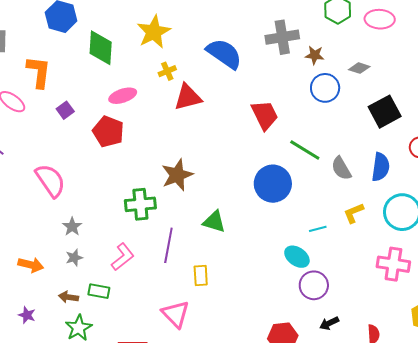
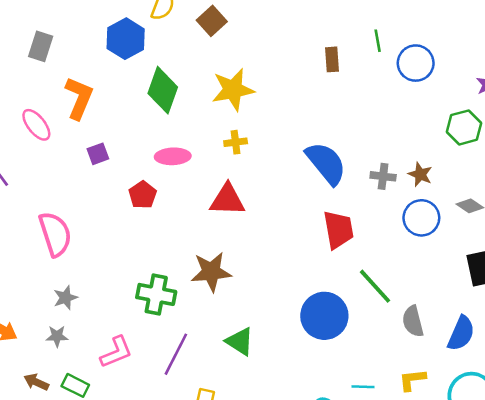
gray cross: (282, 37) -> (383, 176), moved, size x0.6
blue semicircle: (224, 54) -> (326, 163), moved
red triangle: (188, 97) -> (227, 200), moved
red pentagon: (108, 132) -> (143, 195), size x0.7

